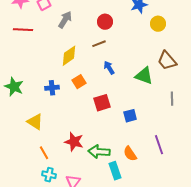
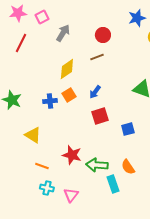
red line: (23, 30) -> (21, 43), turned -66
blue arrow: (109, 68) -> (95, 92), moved, turned -112
orange square: (79, 82) -> (69, 95), moved
orange line: (44, 153) -> (42, 166), turned -40

